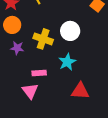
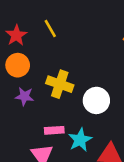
white circle: (70, 31) -> (96, 100), moved
cyan star: (67, 62) -> (80, 140), moved

